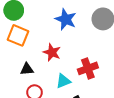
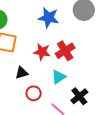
red cross: (88, 68) -> (65, 51), moved

